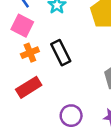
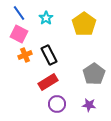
red rectangle: (29, 87) -> (48, 82), moved

